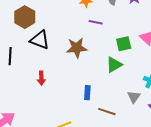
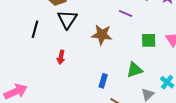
black triangle: (40, 40) -> (67, 19), turned 30
green triangle: (114, 65) -> (135, 70), moved

